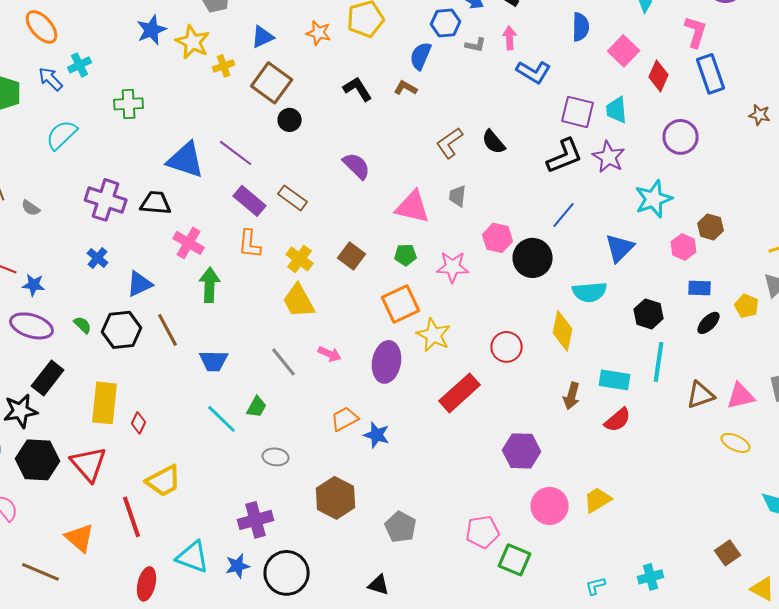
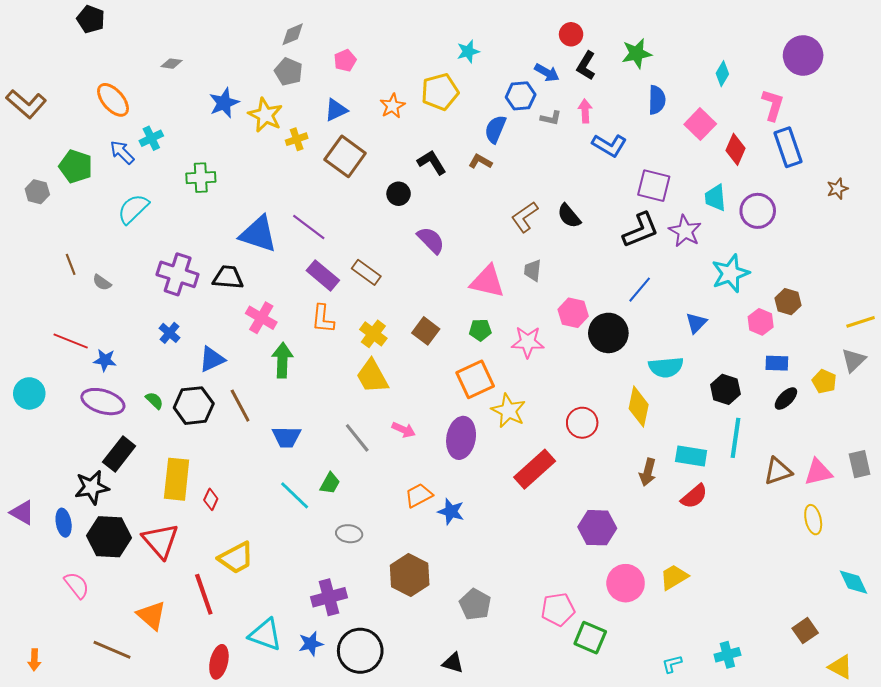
orange star: (319, 33) -> (392, 106), turned 30
cyan trapezoid: (617, 110) -> (715, 198), moved
brown star: (760, 115) -> (837, 189), turned -30
black circle: (290, 120) -> (399, 194), moved
blue triangle: (620, 248) -> (696, 323), size x0.7
yellow ellipse: (736, 443) -> (813, 520), turned 52

